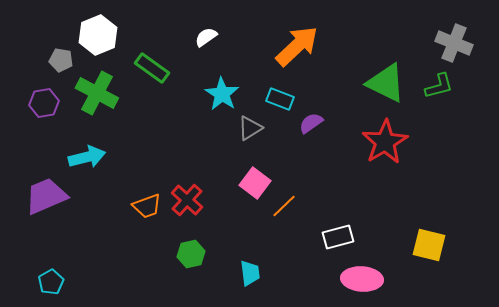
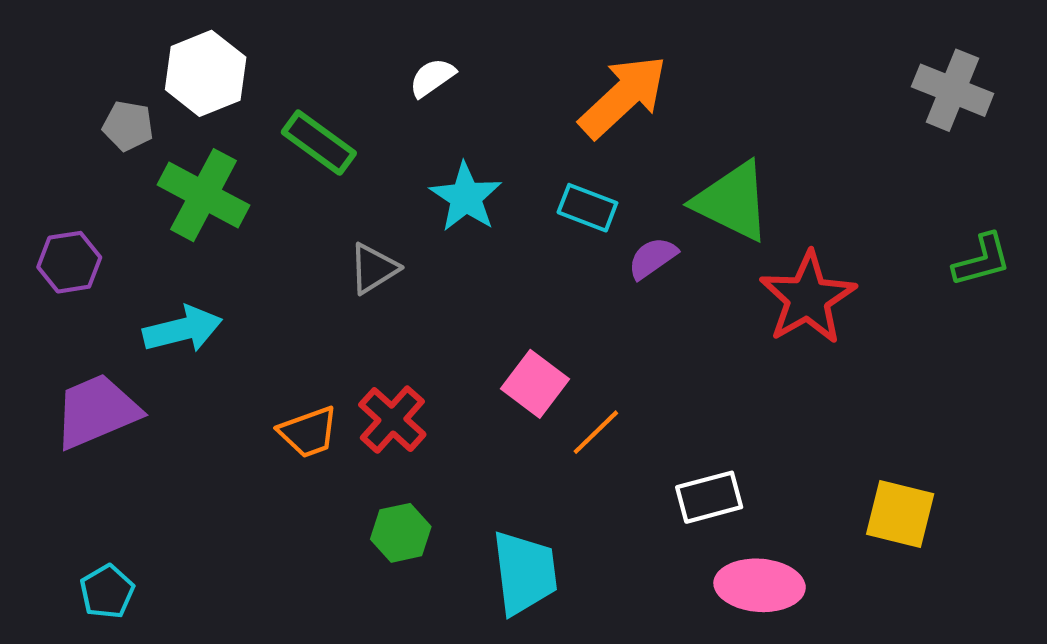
green triangle: (386, 83) -> (732, 201), moved
green L-shape: (439, 86) -> (982, 260), moved
purple hexagon: (44, 103) -> (69, 262), moved
gray triangle: (250, 128) -> (373, 268), moved
cyan trapezoid: (250, 273) -> (525, 573), size x1.6

